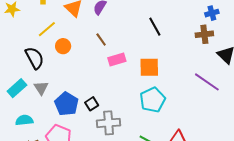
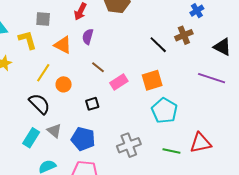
black line: (155, 27) -> (158, 45), moved
brown cross: (204, 34) -> (184, 35), moved
black square: (92, 104) -> (92, 104), moved, turned 32

